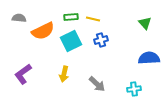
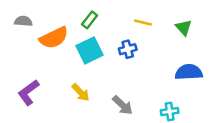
green rectangle: (71, 17) -> (90, 20), turned -48
yellow line: (93, 19) -> (143, 22), moved
yellow arrow: (64, 74) -> (81, 92), turned -56

